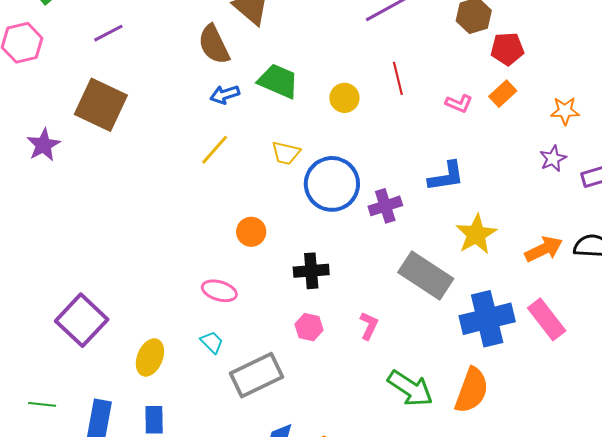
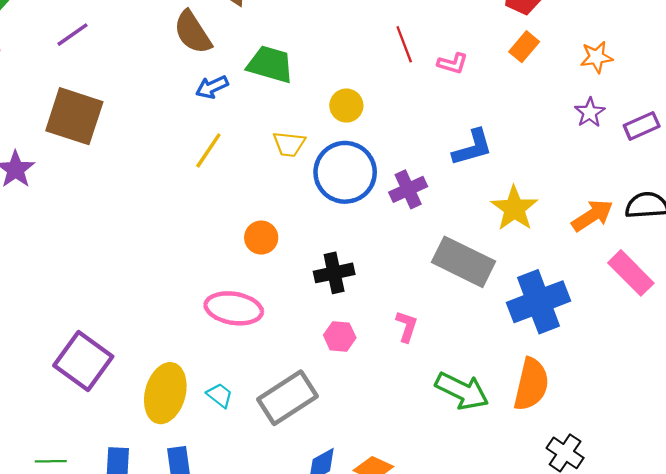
yellow circle: (344, 98) -> (346, 106), moved
pink L-shape: (459, 103) -> (453, 63), moved
pink ellipse: (219, 291) -> (234, 308), size x1.4
pink rectangle: (547, 319) -> (631, 273), moved
cyan trapezoid: (212, 342) -> (220, 395), moved
yellow ellipse: (150, 357) -> (165, 393), size x1.4

